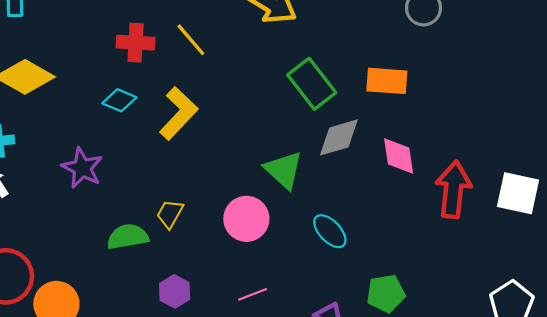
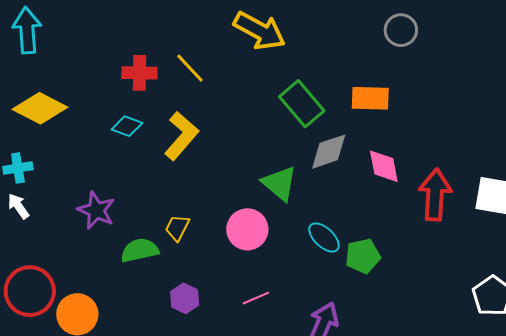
purple star: (82, 168) -> (96, 210), moved
green pentagon: (386, 293) -> (363, 256), moved

